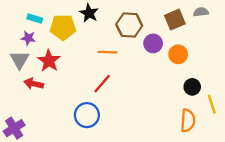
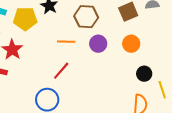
purple circle: (153, 43) -> (98, 44), moved

